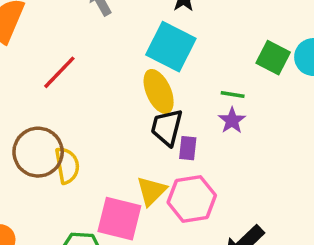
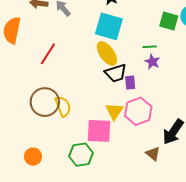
black trapezoid: (167, 127) -> (116, 73), turned -110

